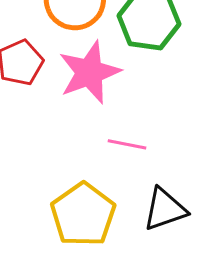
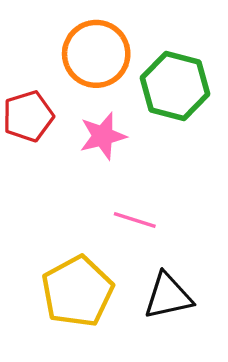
pink star: (89, 72) -> (103, 136), size x0.7

